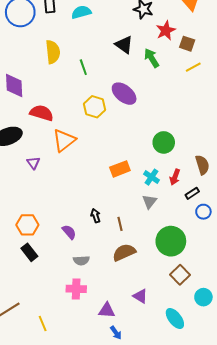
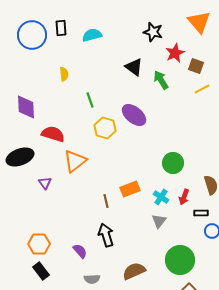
yellow semicircle: (53, 52) -> (64, 74), size x0.6
green line: (83, 67) -> (90, 100), moved
black rectangle: (192, 193) -> (201, 213), turned 32
black arrow: (96, 216) -> (106, 235), size x1.6
brown line: (120, 224) -> (106, 201), moved

